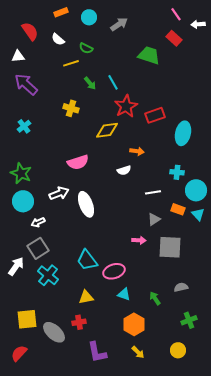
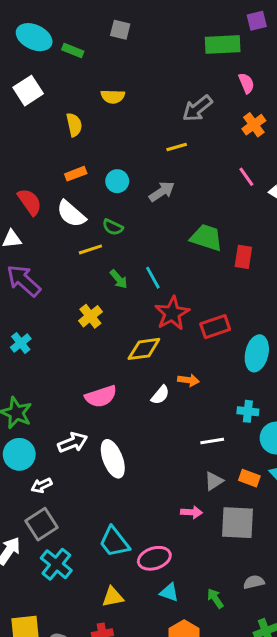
red rectangle: (174, 38) -> (243, 257), moved, turned 56
white semicircle: (58, 39) -> (71, 214), size x1.5
yellow cross: (71, 108) -> (90, 316), turned 35
white semicircle: (124, 170) -> (160, 395), moved, turned -32
orange rectangle: (178, 209) -> (249, 478), moved

